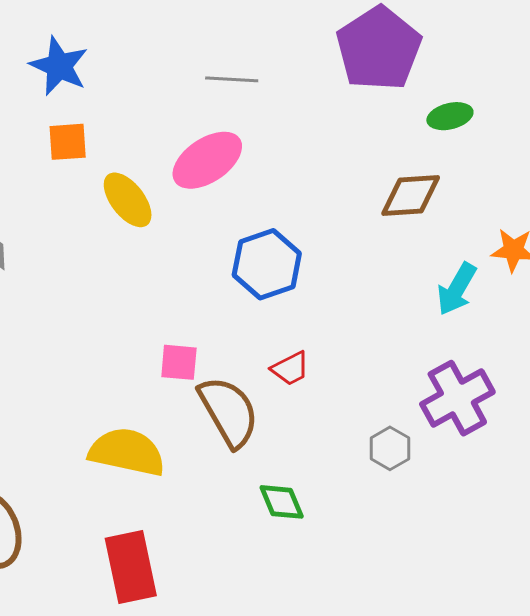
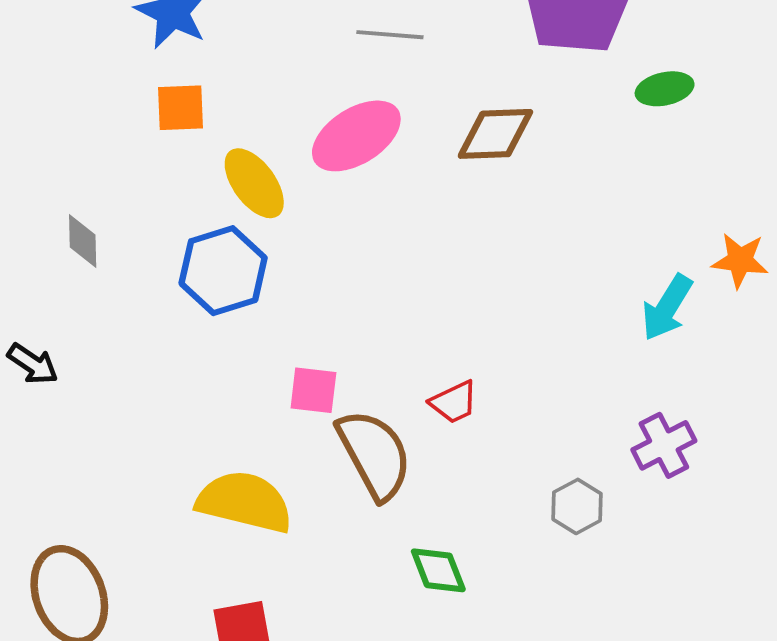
brown diamond: (411, 195) -> (495, 134), moved
blue hexagon: (267, 264) -> (223, 271), moved
purple cross: (457, 398) -> (664, 445), size x0.7

